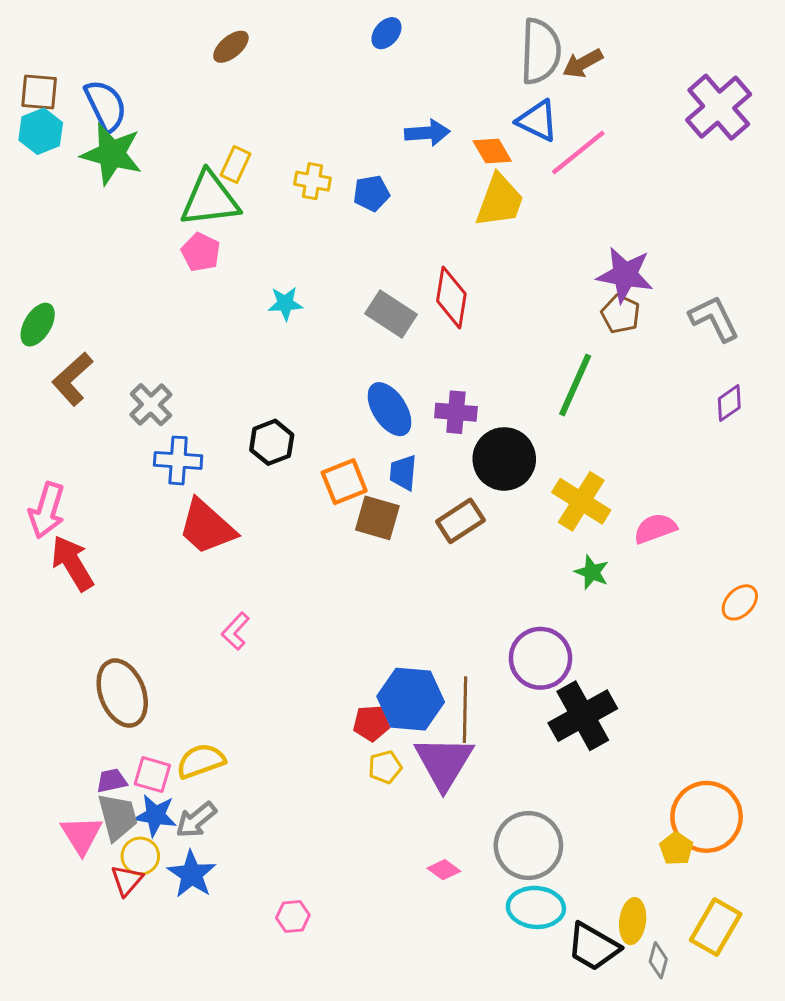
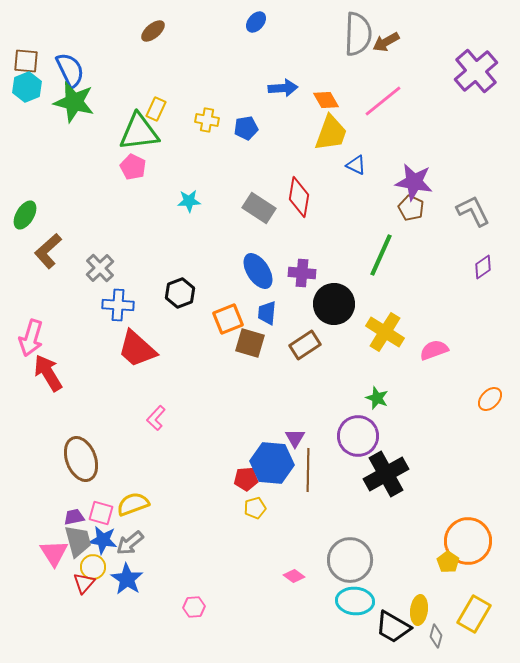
blue triangle: (537, 121) -> (356, 165), moved, size x0.7
green star: (592, 572) -> (377, 398), moved
purple triangle: (444, 762) -> (295, 438), moved, size x0.5

